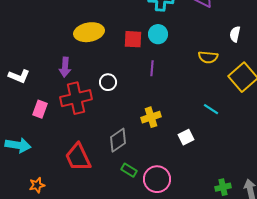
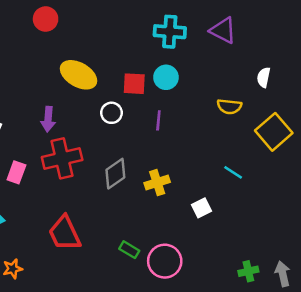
yellow ellipse: (89, 32) -> (79, 75), turned 40
white circle: (108, 82) -> (111, 113), moved
gray diamond: (118, 140) -> (115, 174), moved

